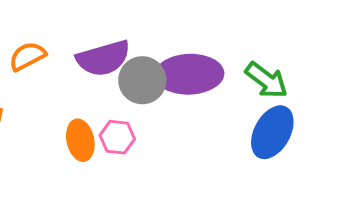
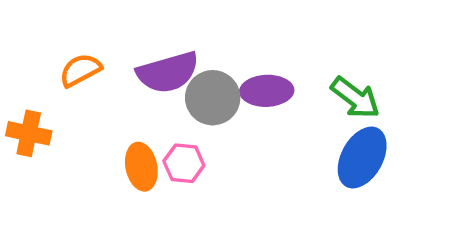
purple ellipse: (189, 74) -> (267, 91), size x0.7

